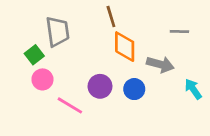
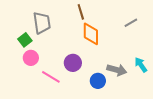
gray line: (179, 32) -> (131, 23), turned -32
gray arrow: (160, 64) -> (117, 70), moved
blue circle: (134, 89) -> (98, 81), moved

